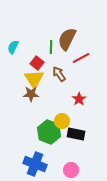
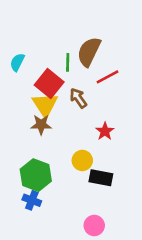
red square: (37, 63) -> (49, 84), size x1.5
green hexagon: (49, 132) -> (36, 175), moved
blue cross: (35, 164) -> (32, 200), moved, size x0.6

